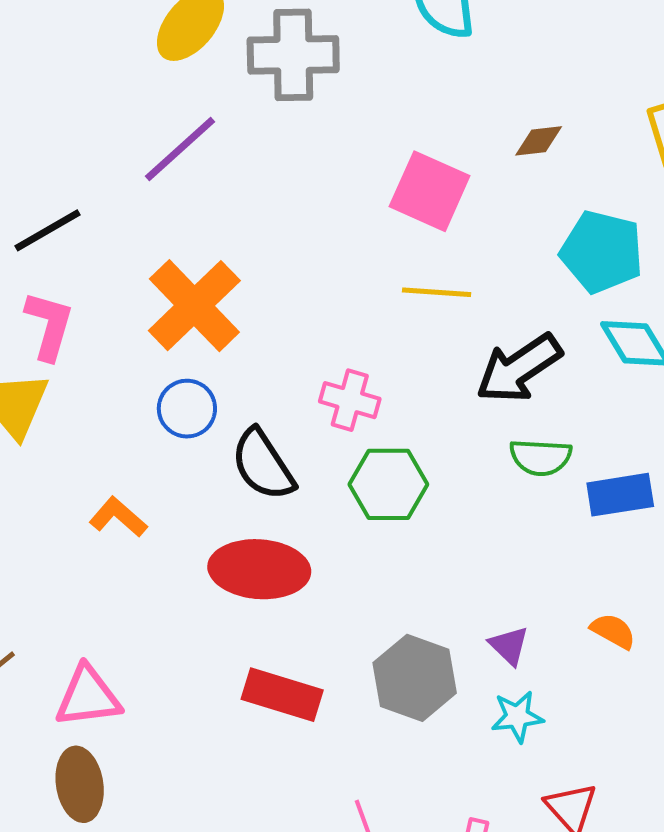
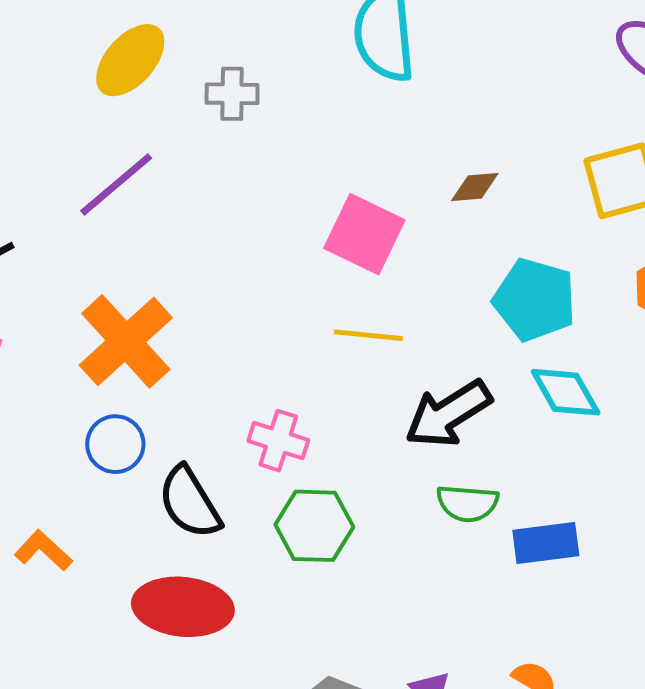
gray cross: (293, 55) -> (232, 94), size x0.6

